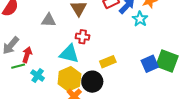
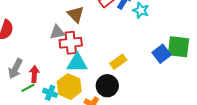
gray triangle: (49, 20) -> (57, 32), moved
red cross: (83, 37) -> (71, 43), moved, size x1.5
yellow hexagon: (69, 79) -> (69, 87), moved

